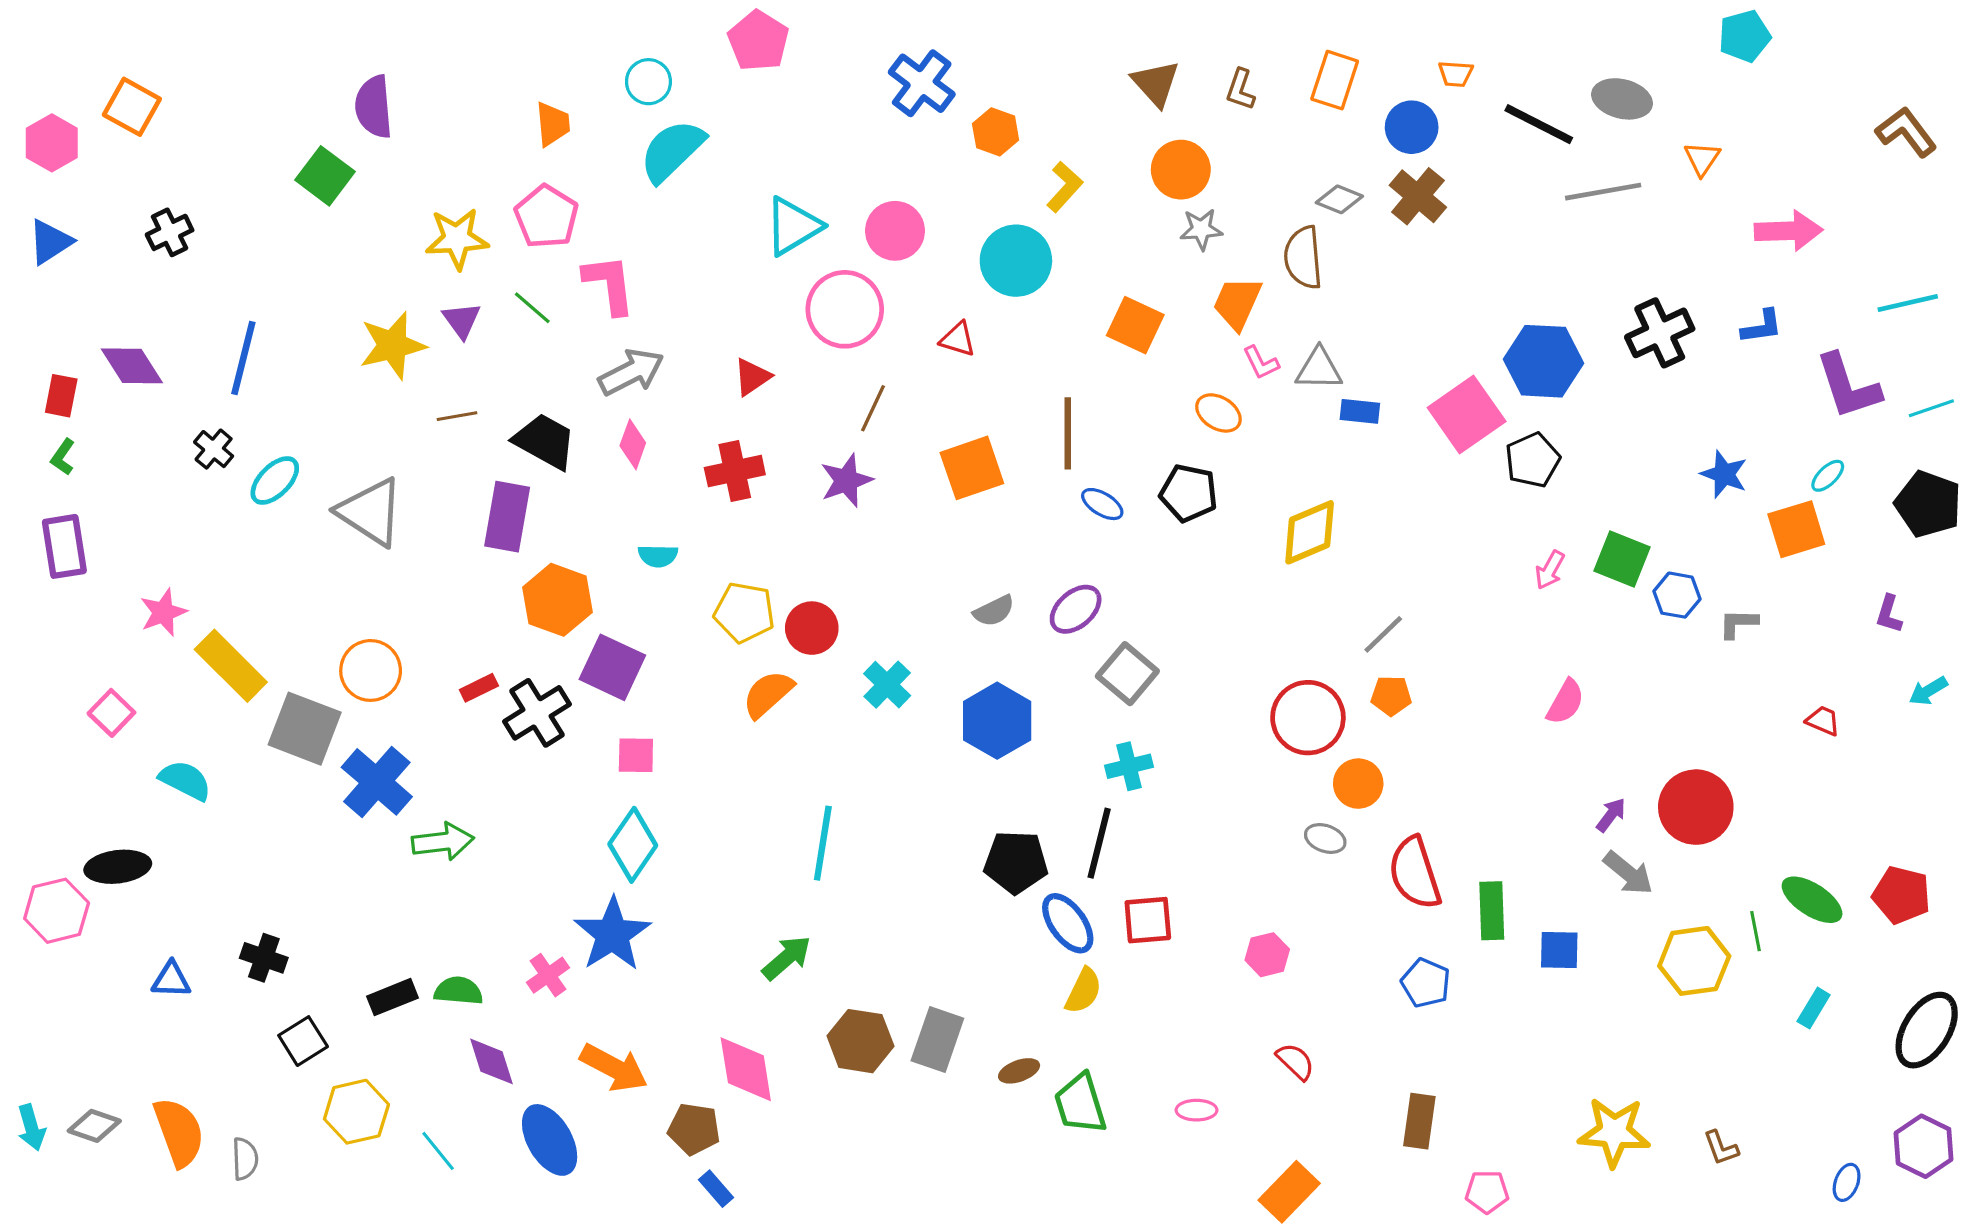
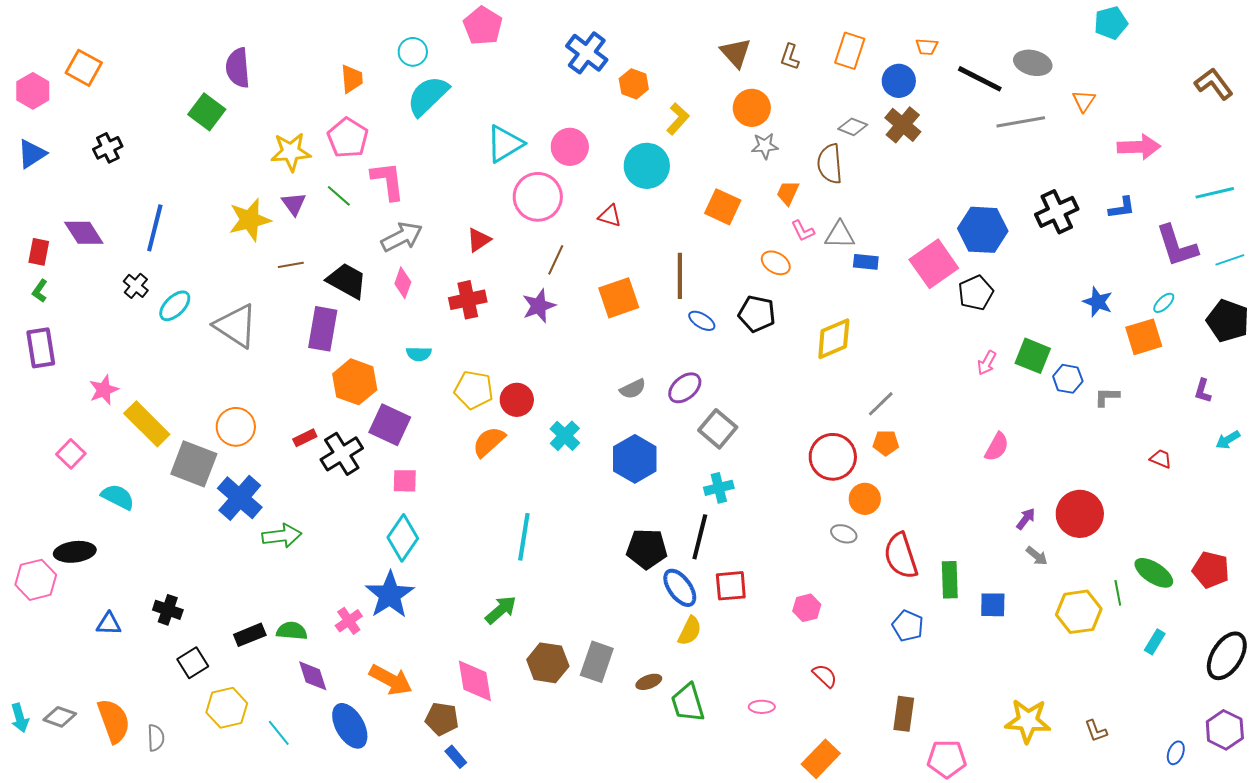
orange trapezoid: (1237, 303) -> (788, 193), size x0.7
gray arrow: (1628, 873) -> (1037, 556), size x0.7
pink pentagon: (1487, 1192) -> (947, 759), size x1.4

